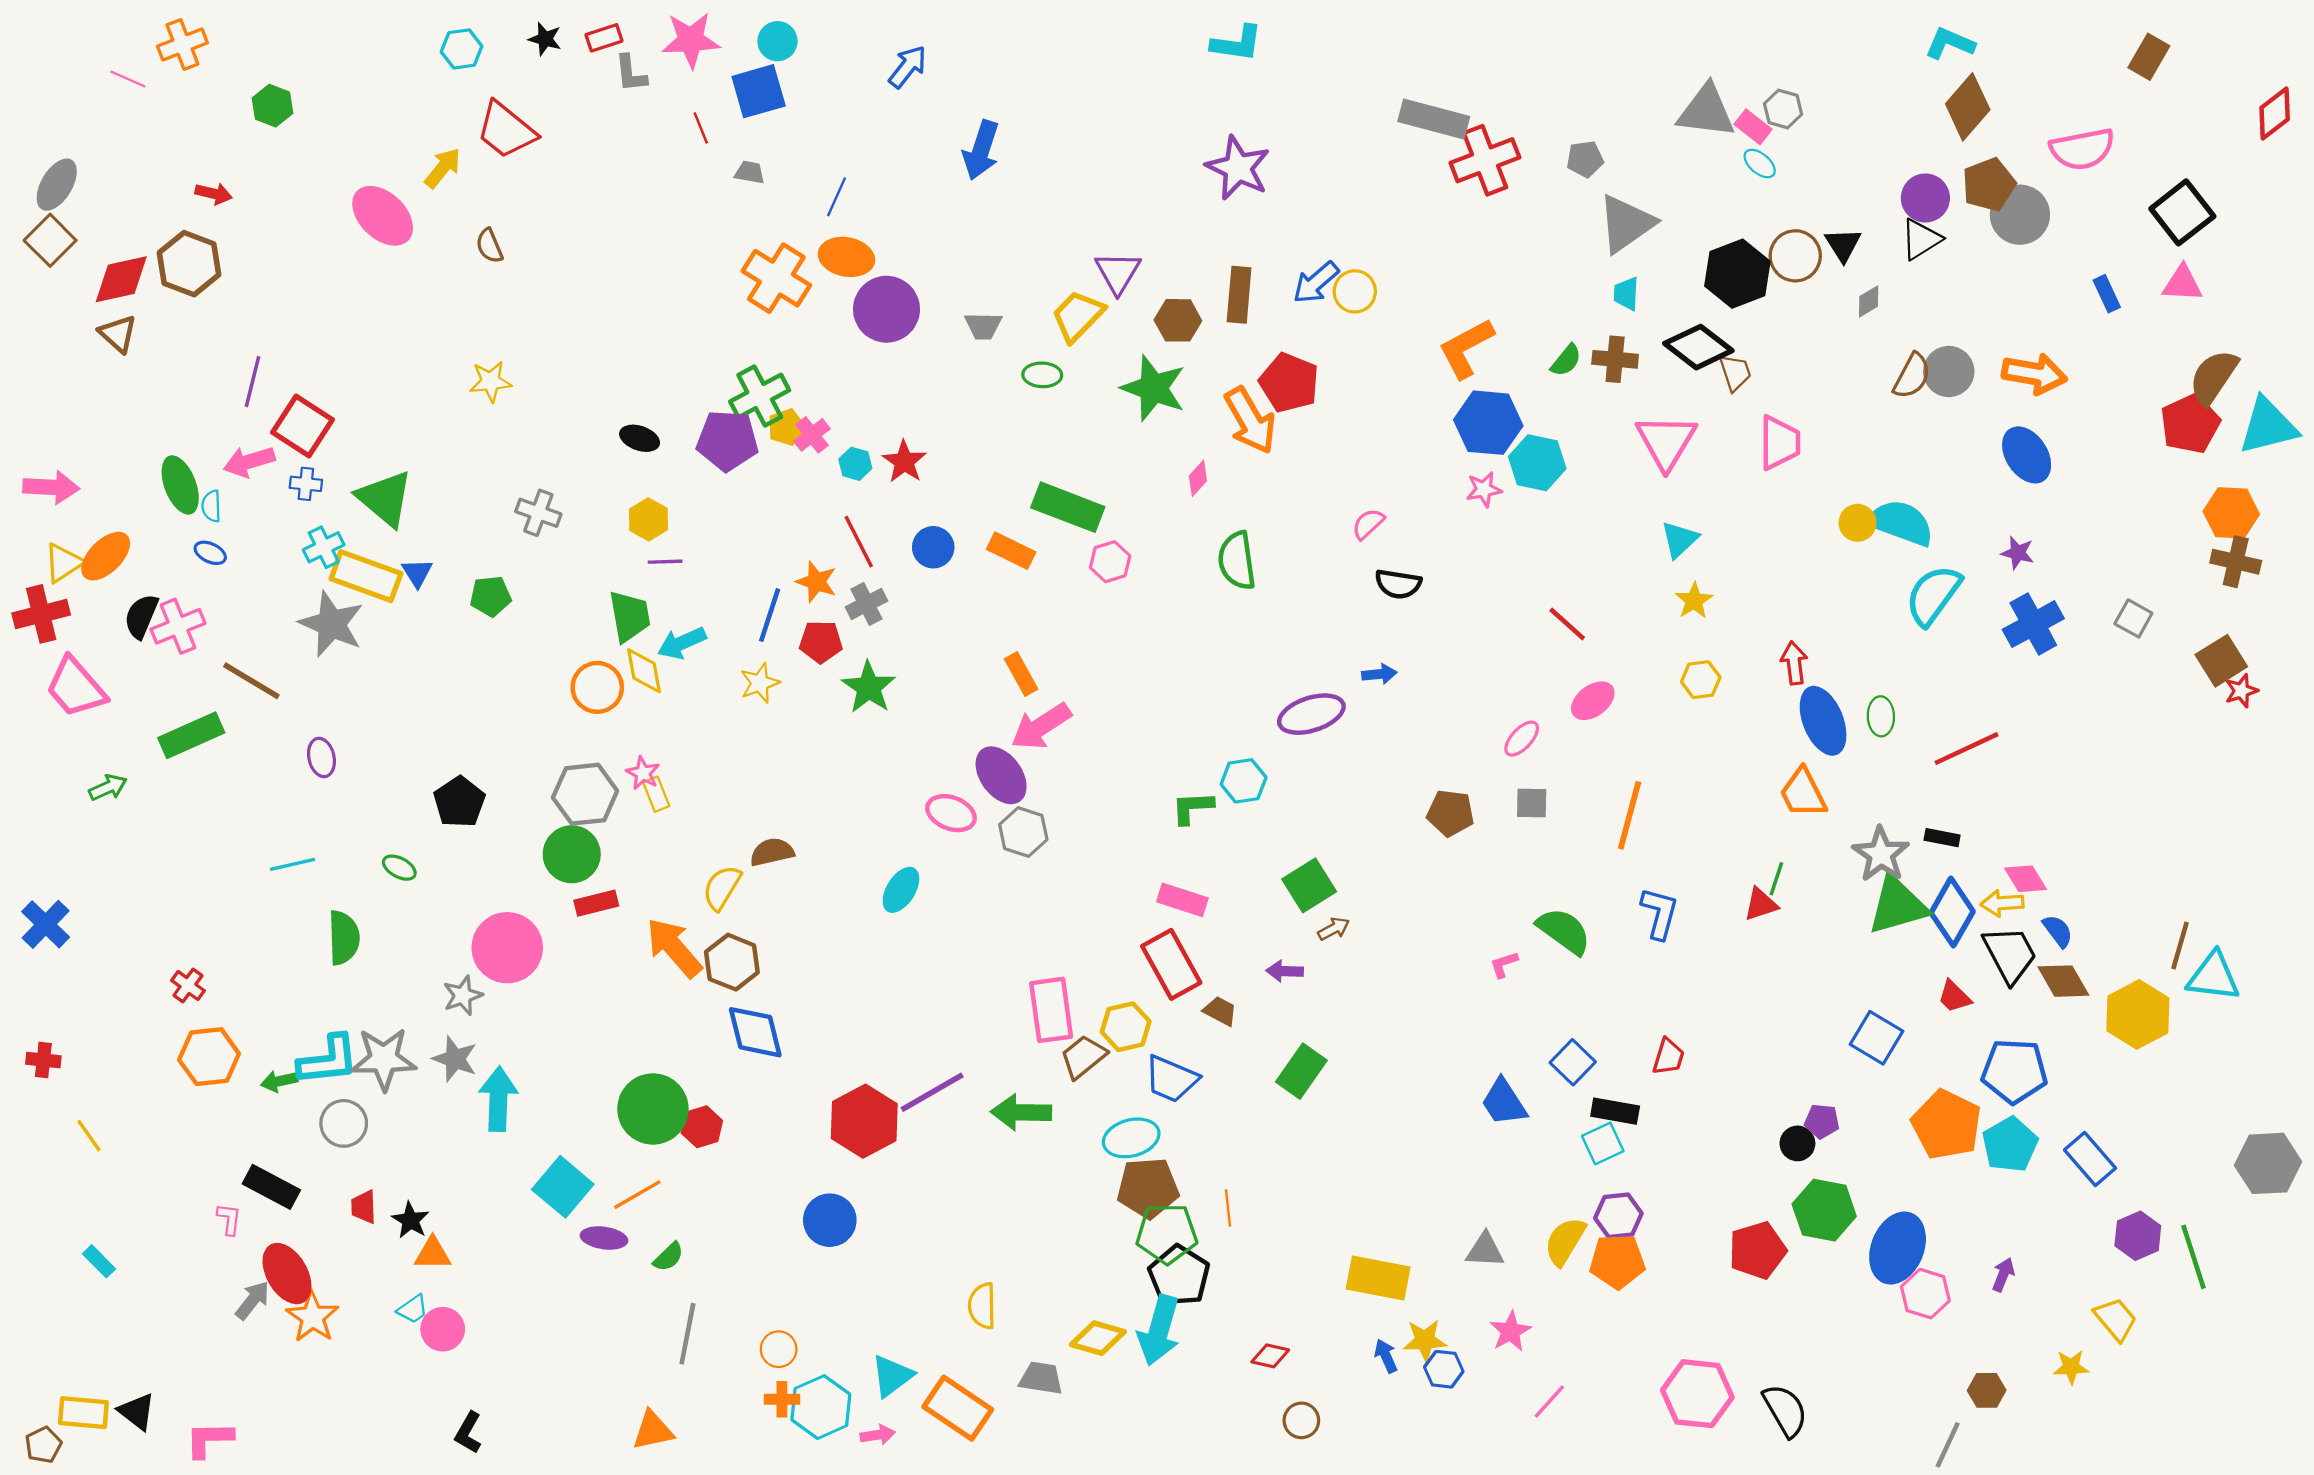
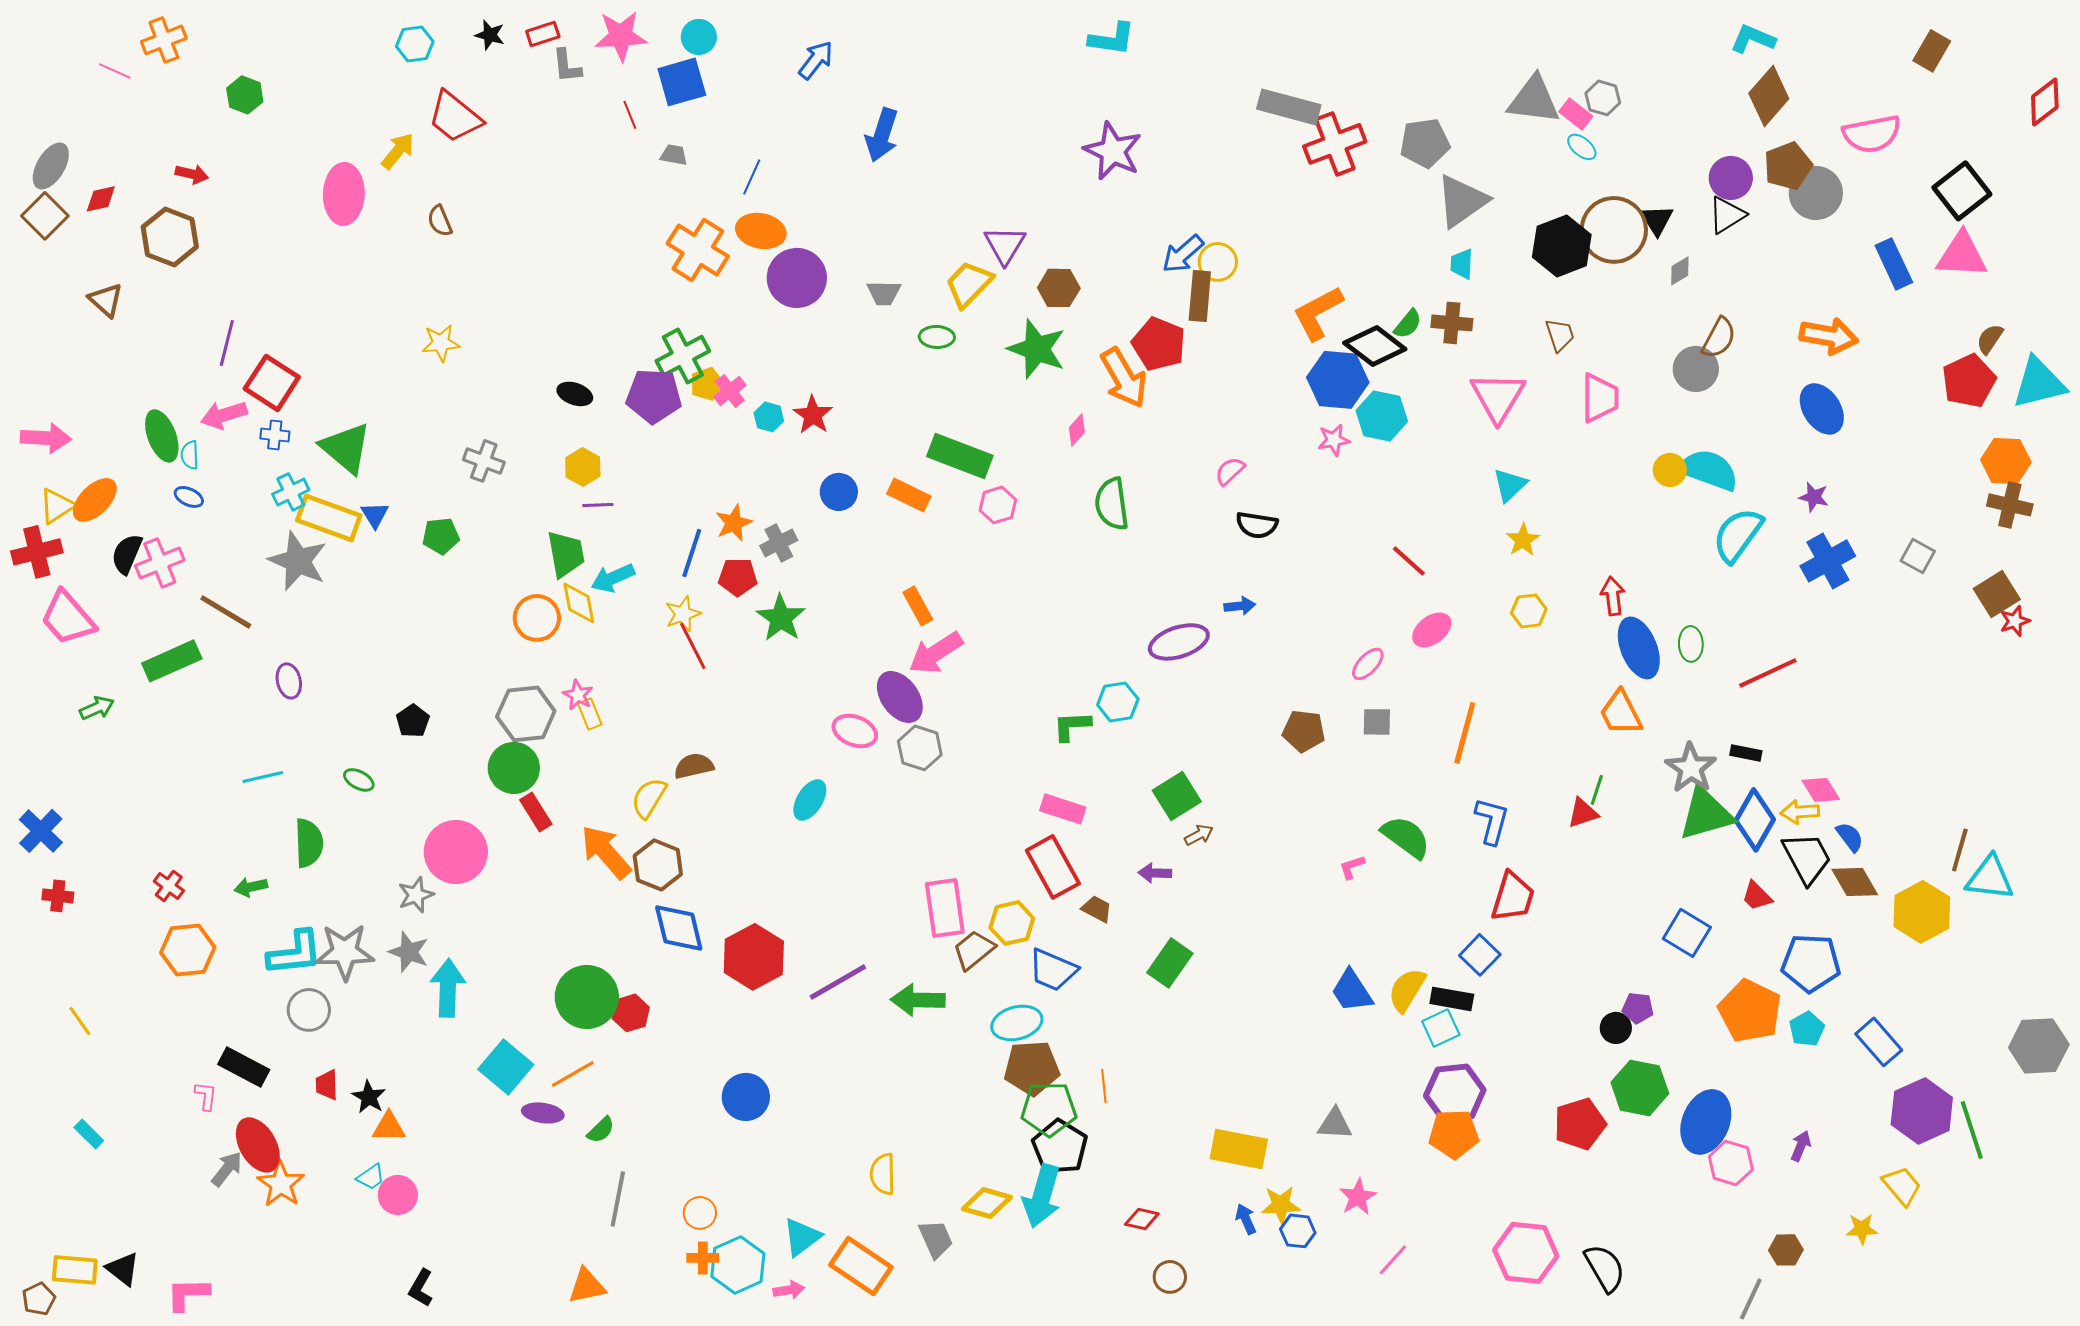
gray pentagon: (1585, 159) -> (1425, 143), size x1.5
pink ellipse: (383, 216) -> (344, 194), turned 48
brown circle: (1795, 256) -> (1614, 230), size x1.4
red diamond: (121, 279) -> (101, 199), moved, size x0.6
pink triangle: (2182, 284) -> (1962, 255), size x1.4
blue rectangle: (2107, 294) -> (1894, 264), size x1.5
brown rectangle: (1239, 295) -> (1200, 296), moved
black diamond: (1698, 347) -> (1375, 346), moved
gray circle: (1949, 372) -> (1696, 369), moved
brown semicircle: (2213, 377) -> (1990, 339), size x0.6
red line: (859, 542) -> (693, 646), moved
orange star: (816, 582) -> (734, 523), turned 30
black pentagon: (459, 802) -> (413, 721), size x0.7
red rectangle: (596, 903) -> (536, 812), turned 72
red trapezoid: (1668, 1057) -> (1513, 897), moved, size x1.5
red cross: (43, 1060) -> (58, 896), moved
blue square: (1573, 1062) -> (1480, 955), moved
green arrow: (279, 1081) -> (251, 887), moved
red hexagon: (864, 1121) -> (754, 957), moved
cyan pentagon: (2010, 1145) -> (1807, 1029), size x0.7
purple hexagon: (1618, 1216) -> (1455, 1093), size x1.4
purple hexagon: (2138, 1236) -> (1922, 1111), size x1.5
yellow semicircle: (1565, 1241) -> (1407, 990), moved
gray trapezoid: (1041, 1378) -> (936, 1239), turned 57

